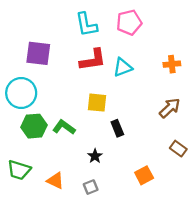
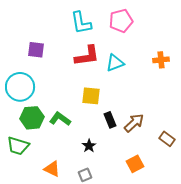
purple square: (38, 53) -> (36, 50), size x0.7
brown arrow: (170, 108) -> (134, 123), moved
green trapezoid: (19, 170) -> (18, 146), moved

